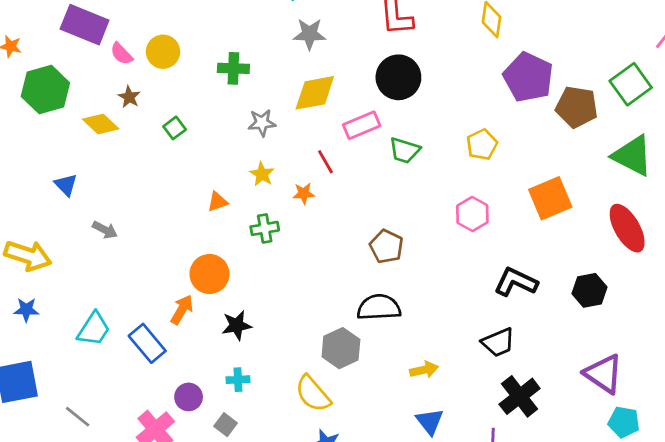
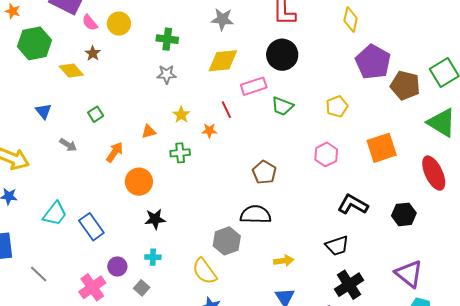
gray star: (262, 123) -> (167, 74), moved
green square: (175, 128) -> (96, 114), moved
orange arrow: (182, 310) -> (115, 152), moved

